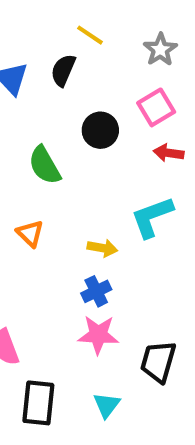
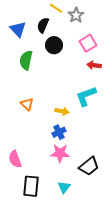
gray star: (160, 50) -> (76, 15), moved
black circle: (100, 130) -> (54, 45), moved
green semicircle: (45, 165) -> (26, 60), moved, turned 42
black trapezoid: (158, 362) -> (89, 166), turned -145

